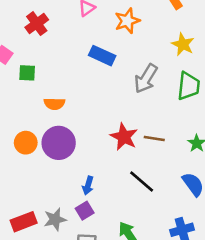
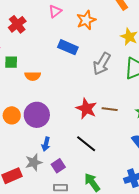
orange semicircle: (54, 104) -> (33, 76), moved
black line: (142, 181) -> (86, 144), moved
blue arrow: (88, 185) -> (46, 144), moved
gray star: (55, 219) -> (34, 162), moved

